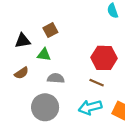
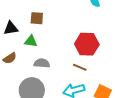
brown square: (50, 30) -> (37, 18), turned 32

